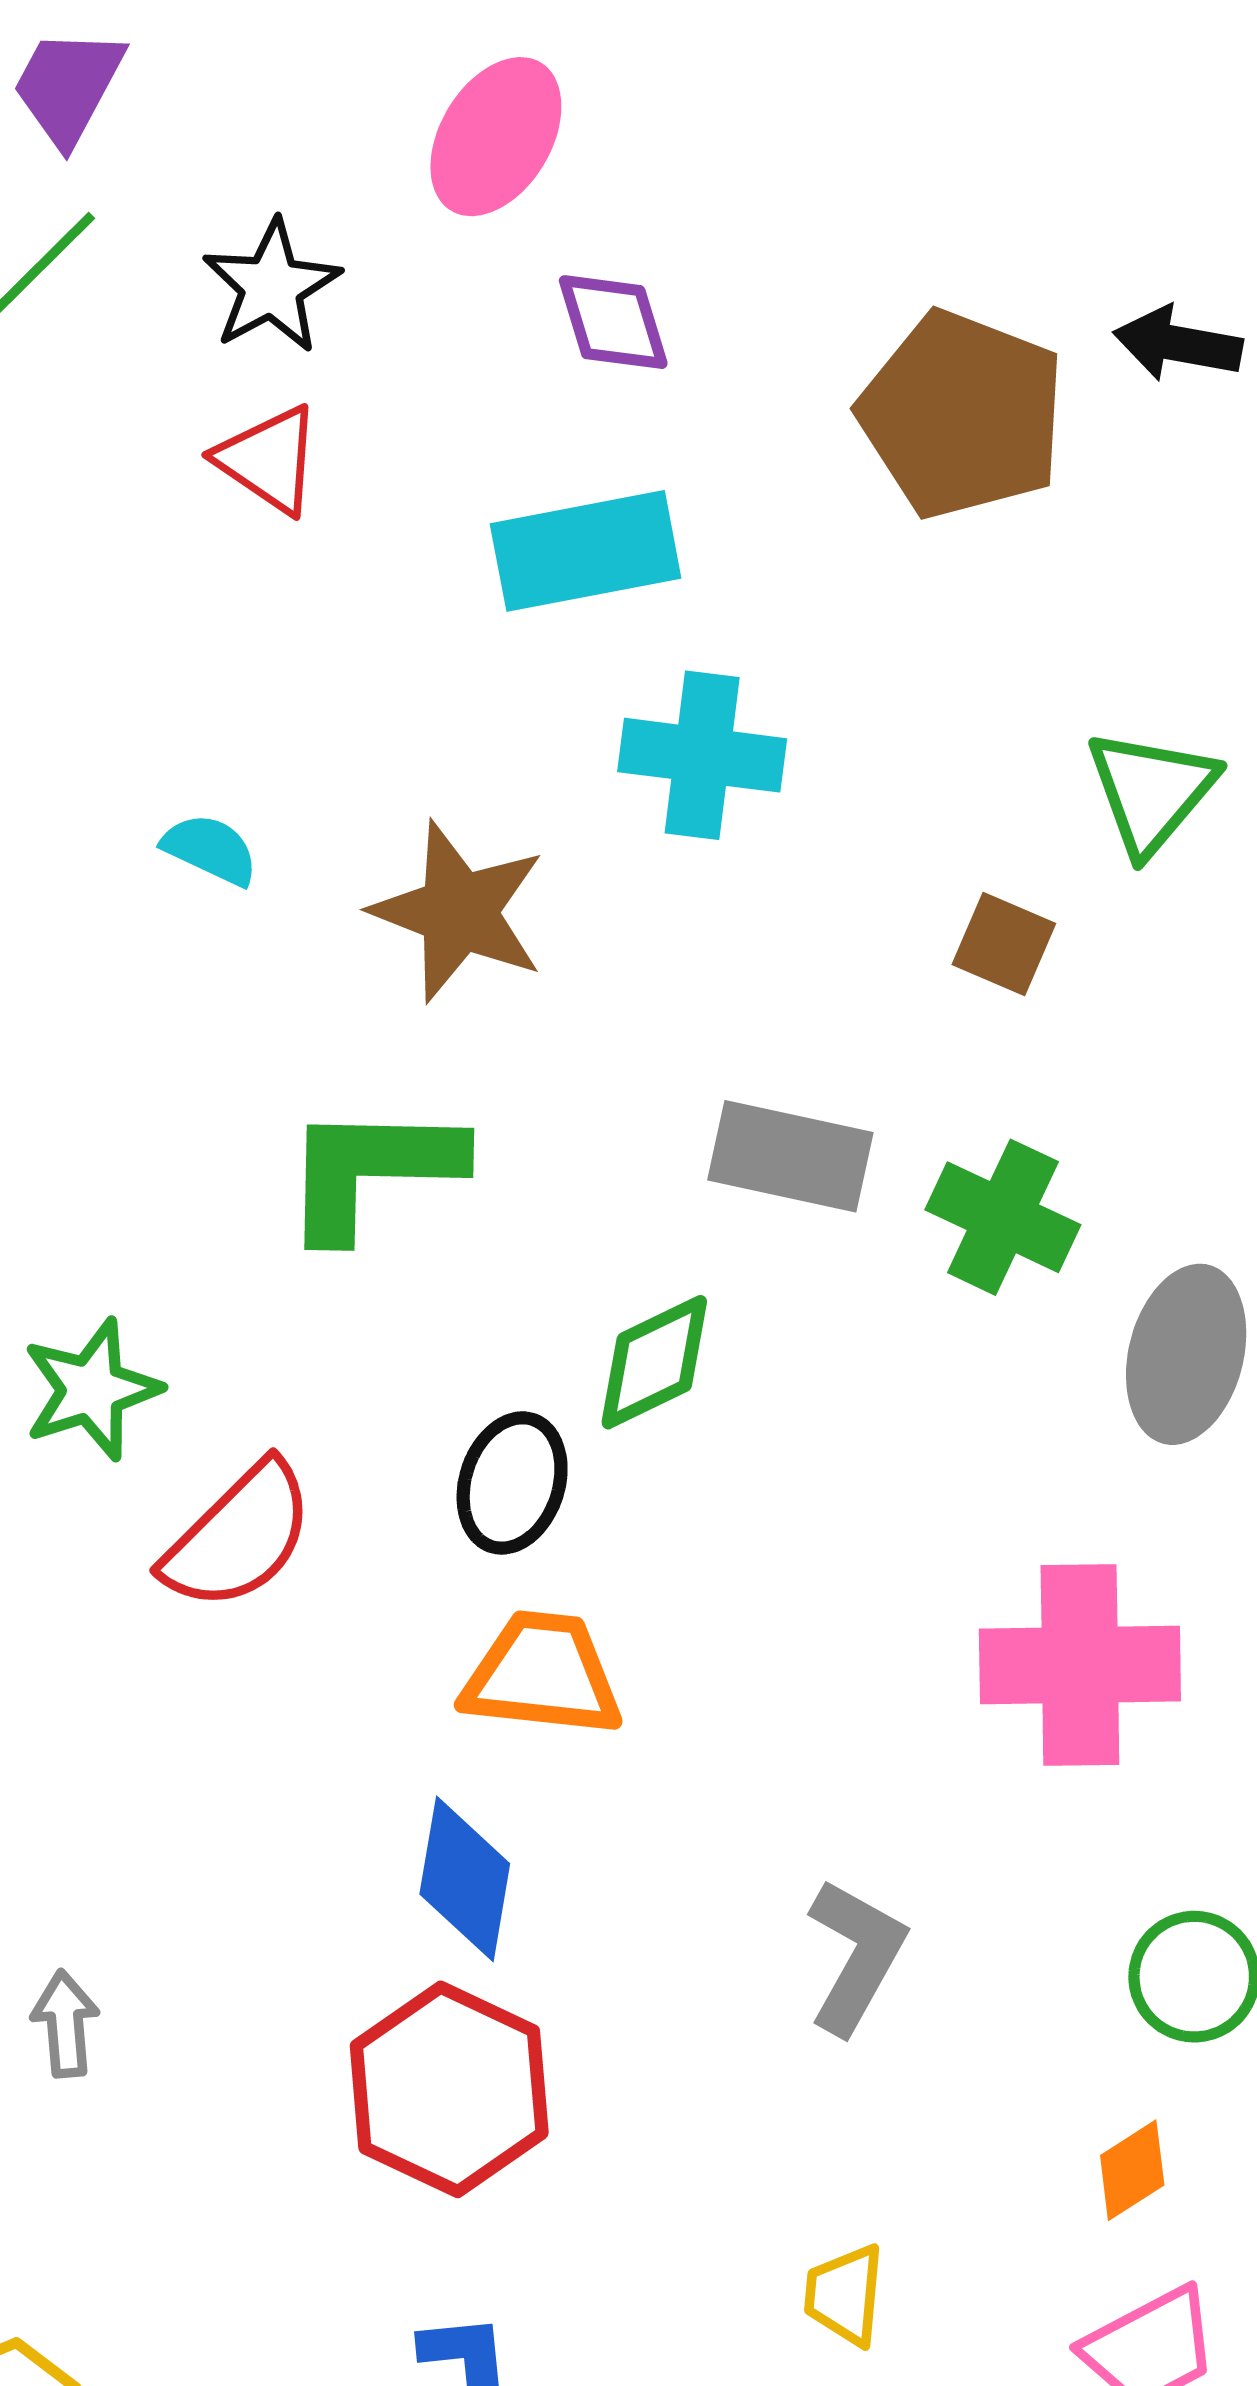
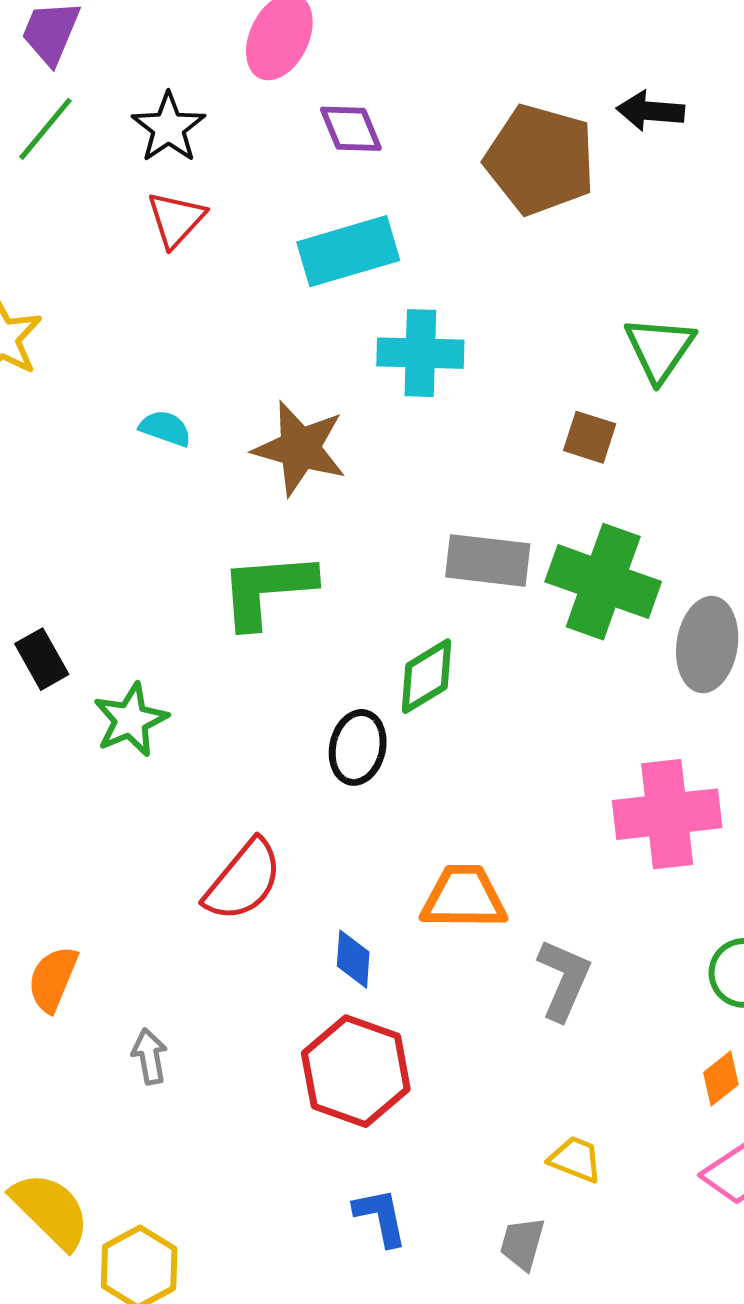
red triangle: (269, 460) -> (176, 219), turned 44
green cross: (1003, 1217) -> (603, 582), size x1.4
red semicircle: (239, 1537) -> (243, 880), moved
orange trapezoid: (542, 1675) -> (464, 897), moved
blue diamond: (465, 1879) -> (353, 959), size x0.7
yellow trapezoid: (845, 2295) -> (575, 1159), turned 112

